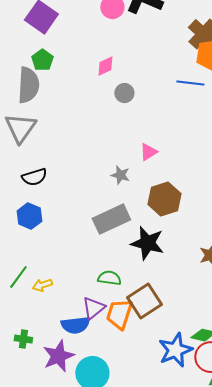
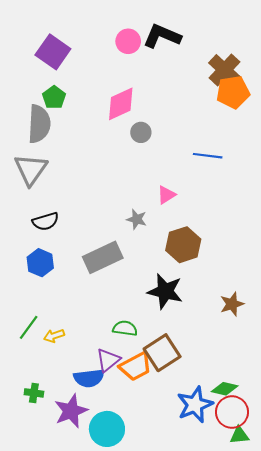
pink diamond: (105, 66) -> (121, 104), size x1.6
blue line: (190, 83) -> (208, 156), moved
gray rectangle: (111, 219) -> (103, 257), moved
orange trapezoid: (119, 314) -> (136, 366), turned -136

